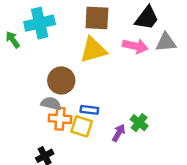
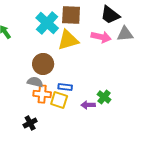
black trapezoid: (147, 18) -> (110, 15), turned 90
cyan cross: (40, 23) -> (47, 23), moved, turned -35
purple arrow: (119, 133) -> (88, 105), turned -120

